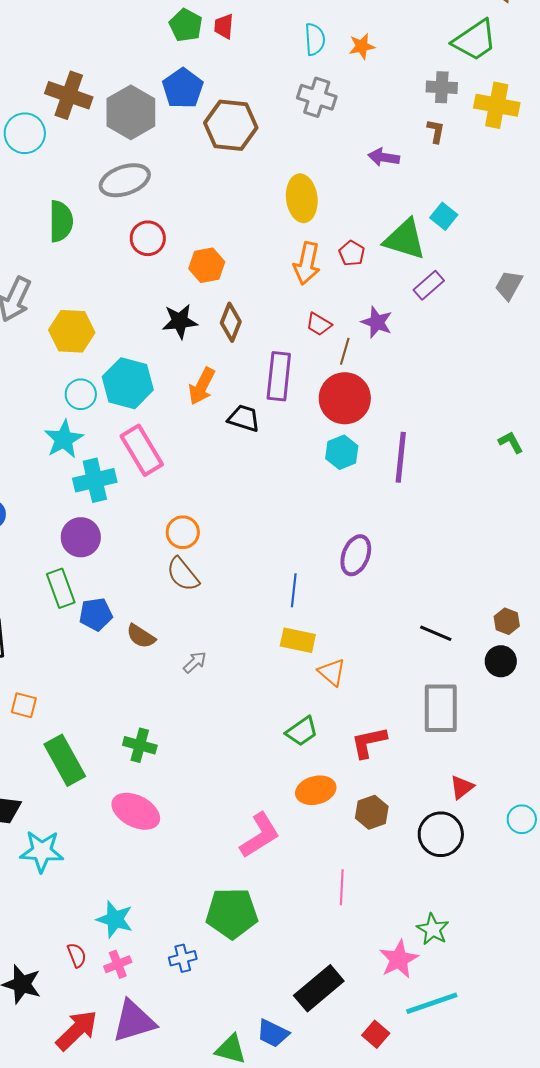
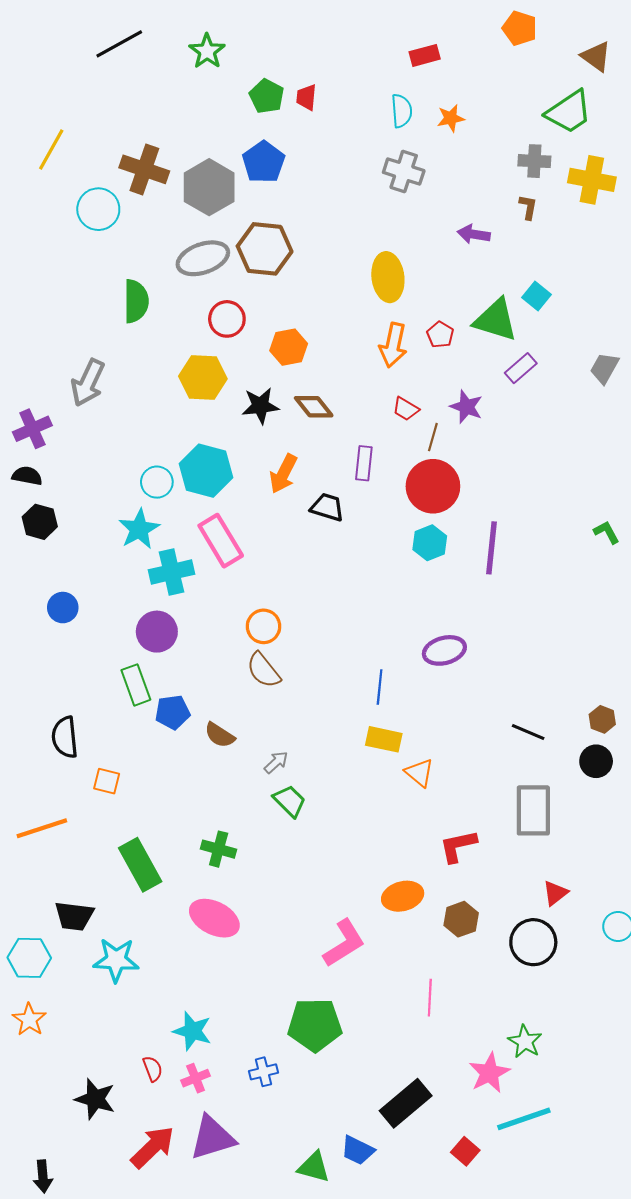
brown hexagon: (231, 125) -> (265, 249), moved
brown diamond: (231, 322) -> (314, 407), turned -60
yellow hexagon: (72, 331) -> (203, 377), moved
purple rectangle: (279, 376) -> (364, 463), size x0.7
purple ellipse: (356, 555) -> (444, 650), turned 54
orange square: (24, 705) -> (107, 781), moved
green trapezoid: (302, 731) -> (290, 801), moved, turned -100

